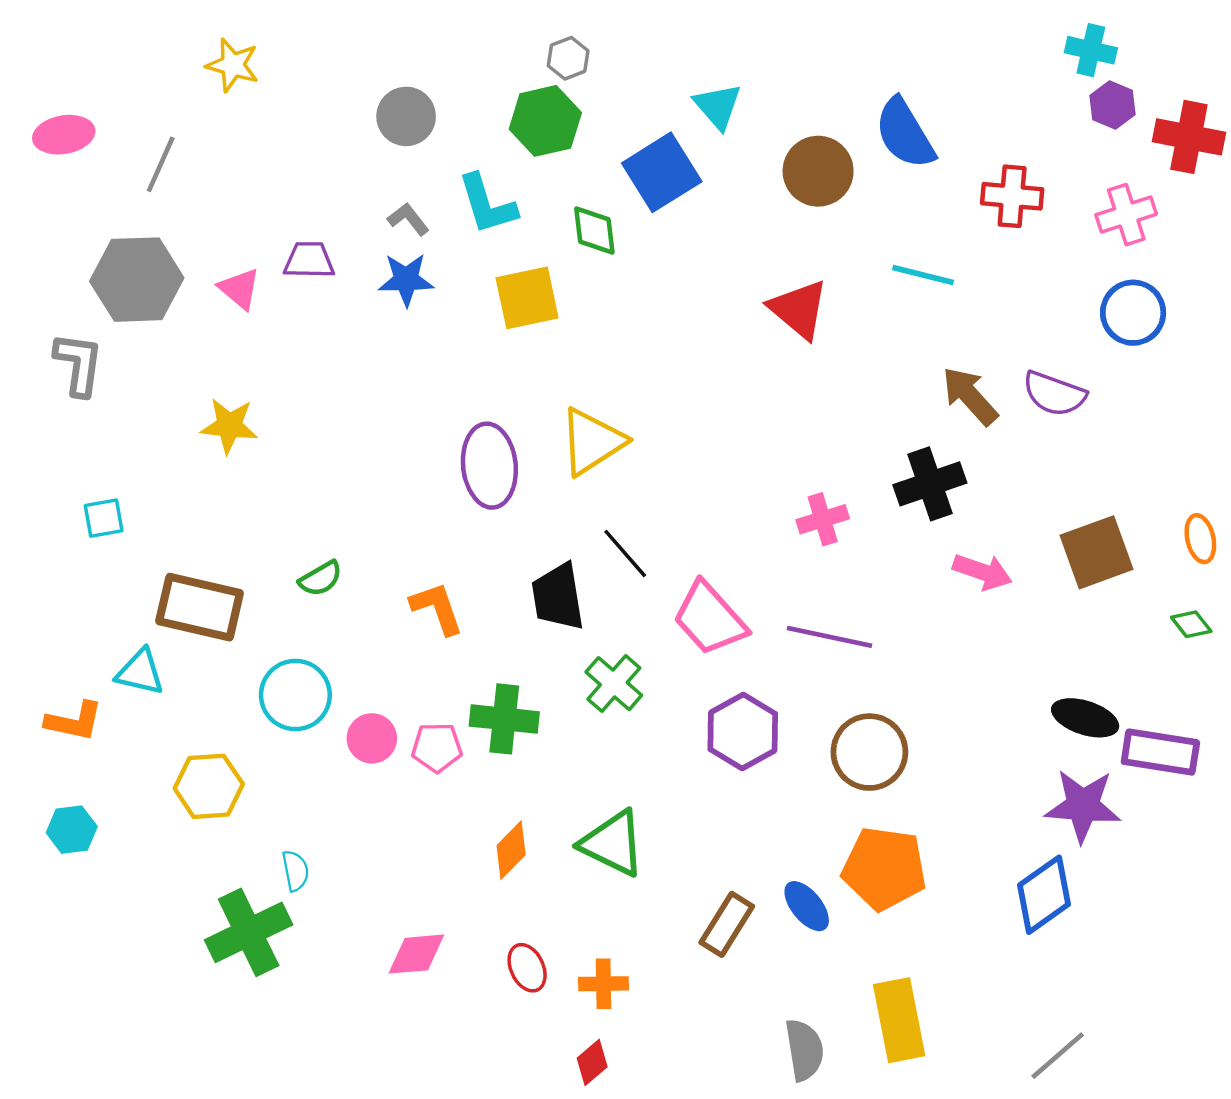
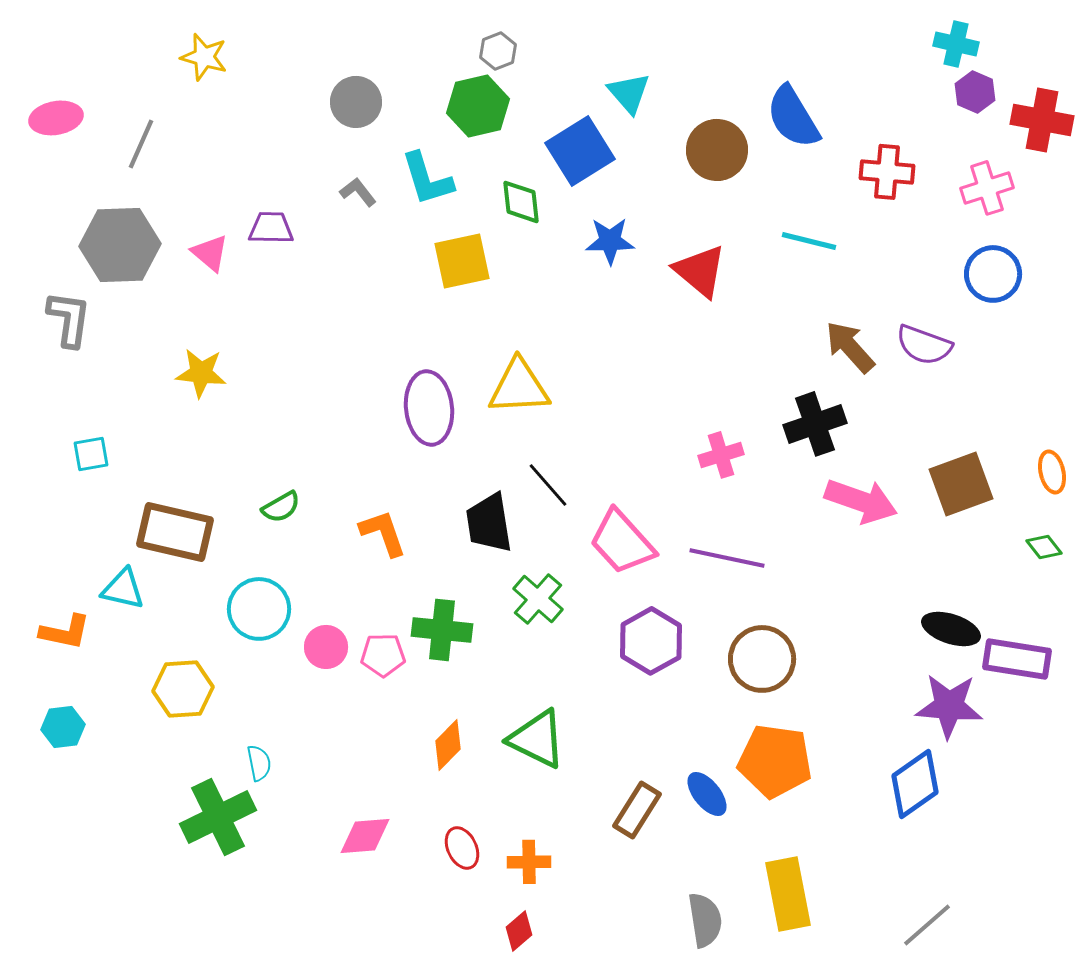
blue star: (406, 280) -> (610, 241), moved
yellow triangle: (592, 442) -> (519, 387), turned 30
pink arrow: (982, 572) -> (861, 501), size x1.4

